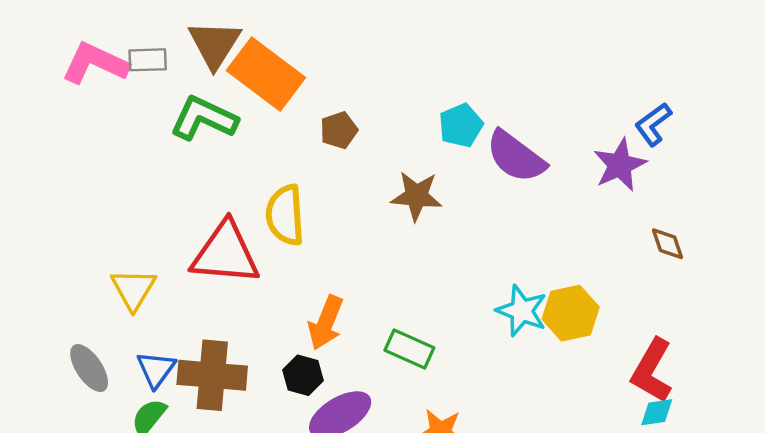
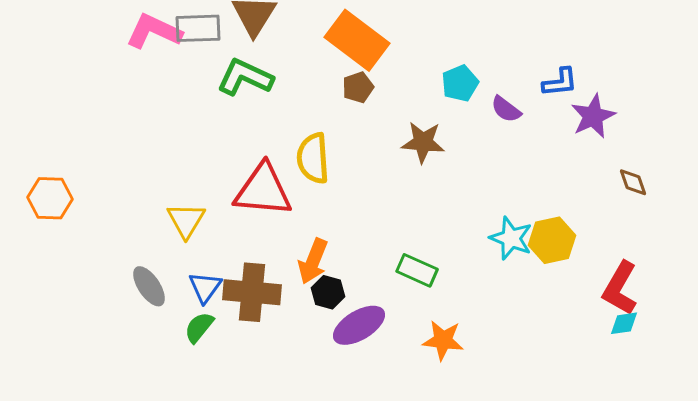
gray rectangle: (148, 60) -> (198, 28), size x1.4
orange rectangle: (266, 74) -> (357, 40), moved
blue L-shape: (653, 124) -> (560, 82), moved, turned -150
purple semicircle: (516, 157) -> (506, 109), size x0.6
orange arrow: (326, 323) -> (313, 261), moved

